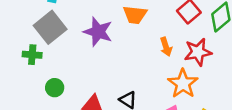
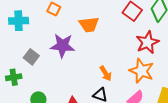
gray square: (50, 27) -> (31, 57), moved, size x0.6
orange arrow: (166, 47) -> (106, 73), moved

